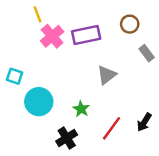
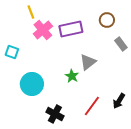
cyan square: (15, 76) -> (12, 52), moved
green star: (81, 109) -> (72, 76), moved
black cross: (67, 138) -> (55, 114), turned -30

